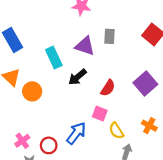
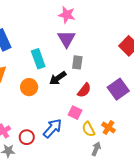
gray rectangle: (110, 36) -> (77, 62), moved
purple triangle: (85, 46) -> (67, 39), moved, turned 36
orange circle: (32, 91) -> (29, 87), moved
orange cross: (149, 126) -> (108, 127), moved

